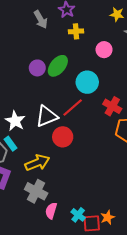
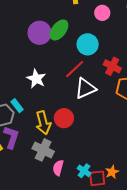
purple circle: (37, 68) -> (40, 33), size x1.5
white triangle: (47, 116) -> (85, 88), moved
white star: (15, 121) -> (36, 79), moved
red circle: (63, 137) -> (64, 118), moved
yellow arrow: (37, 163) -> (43, 123), turned 100

